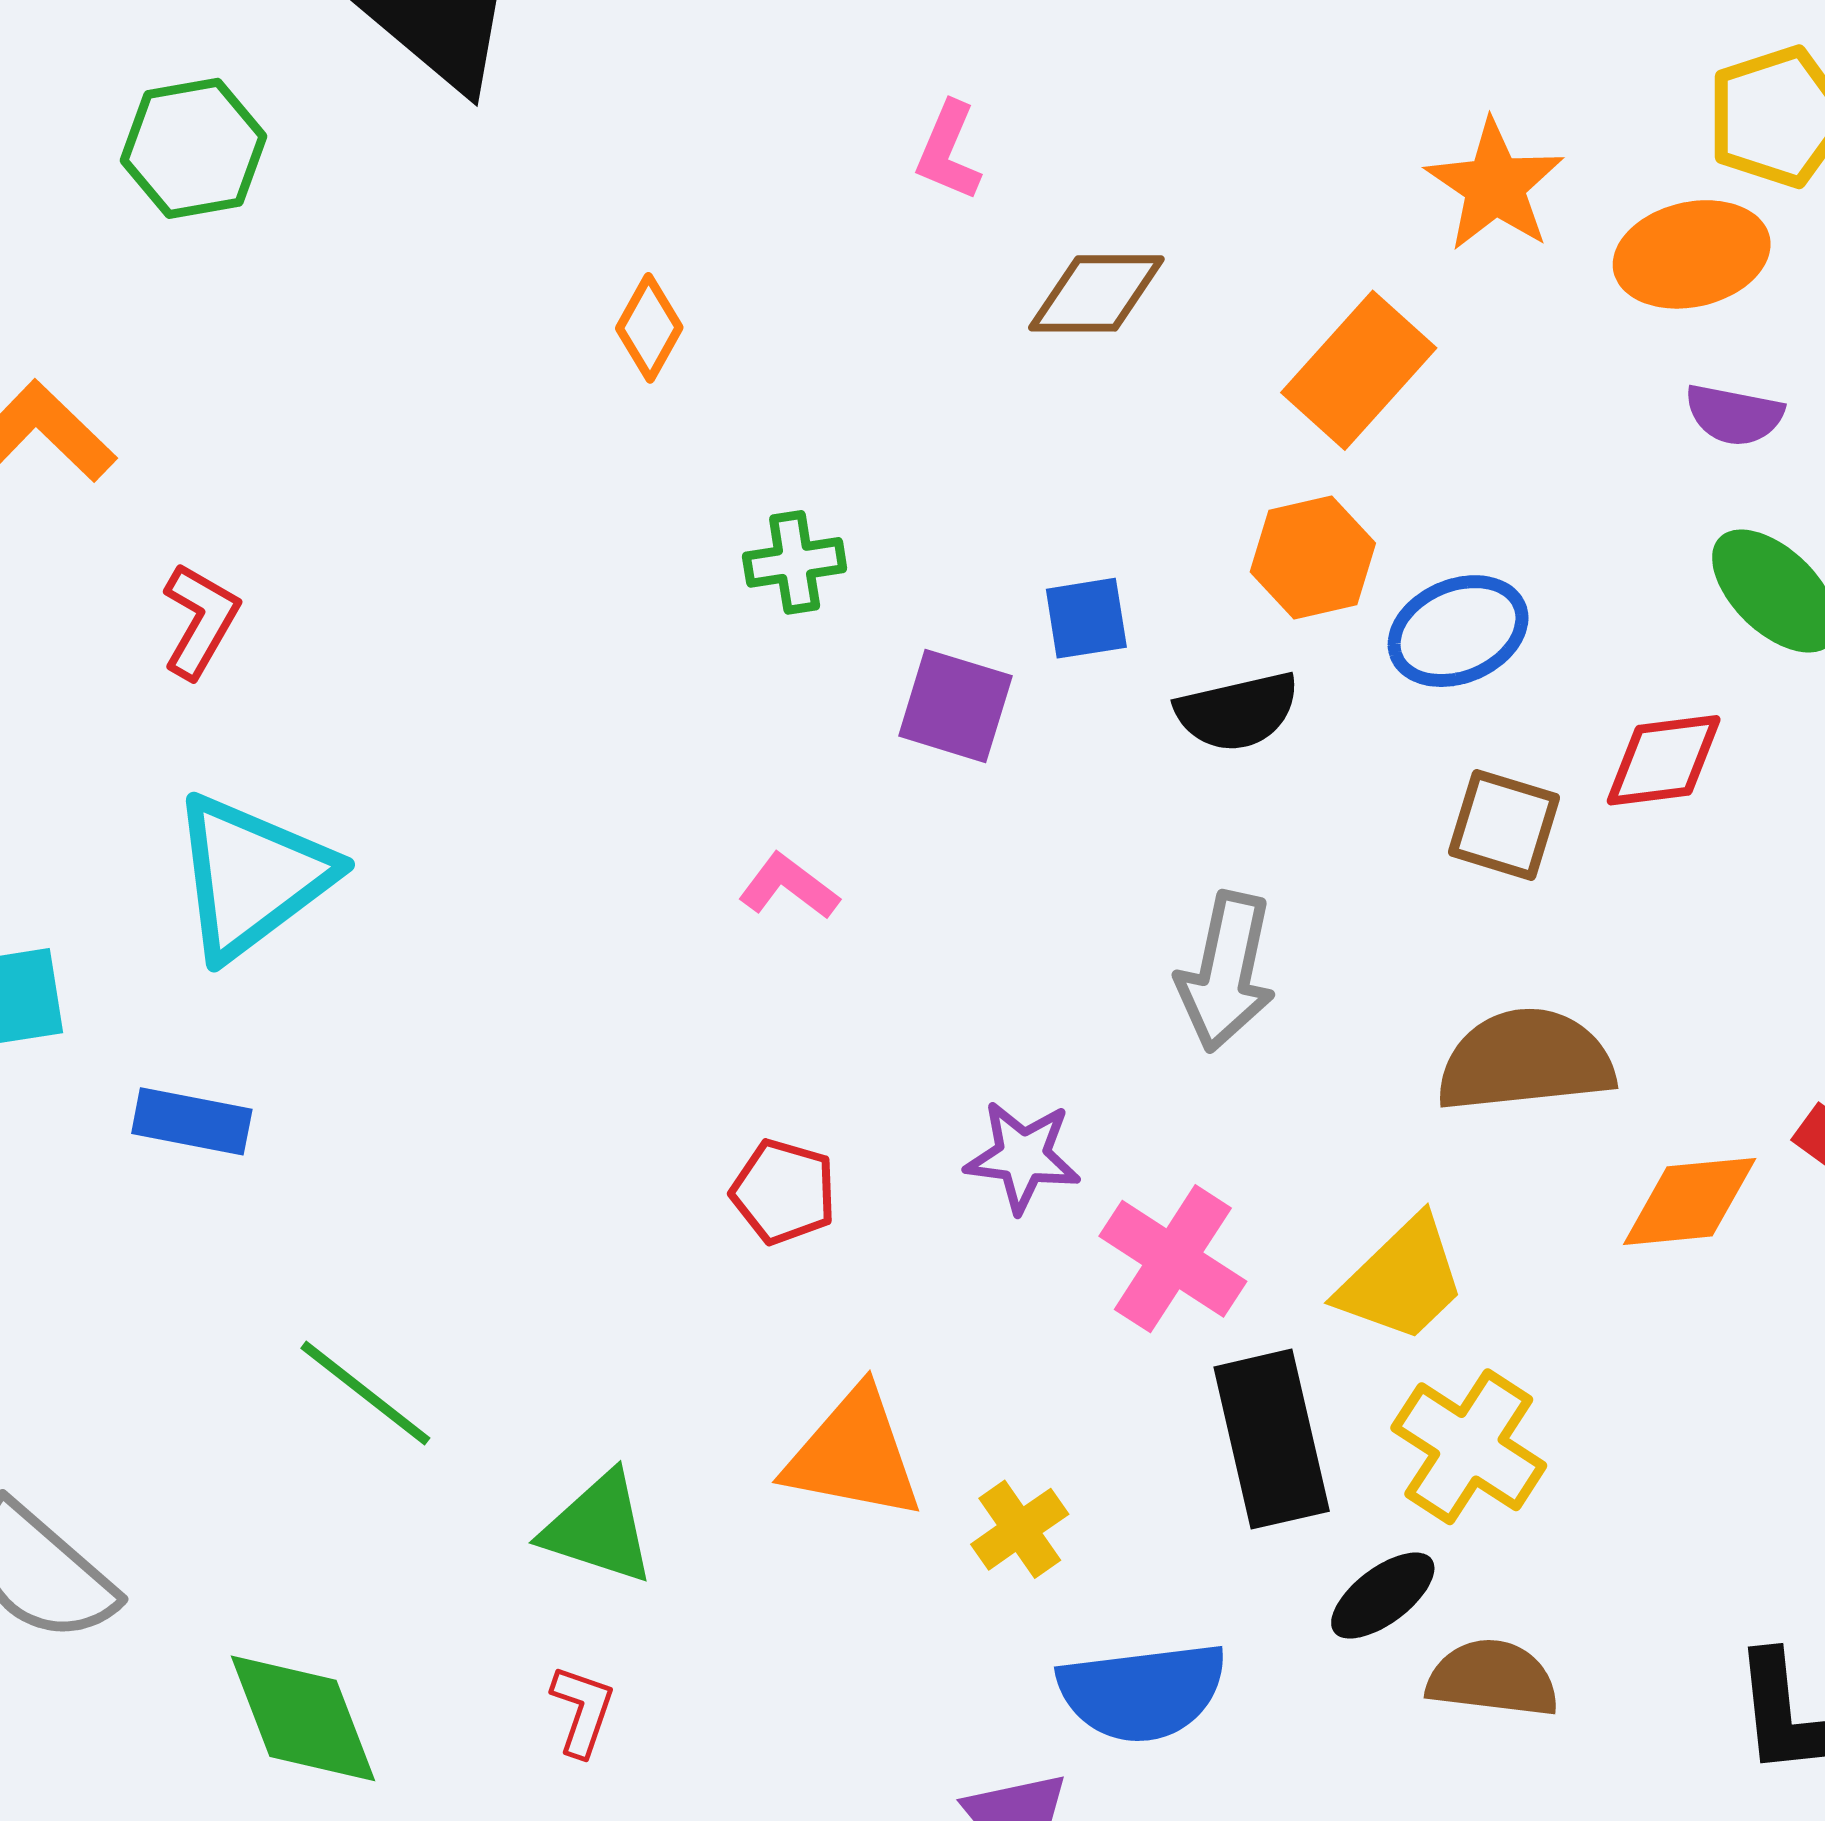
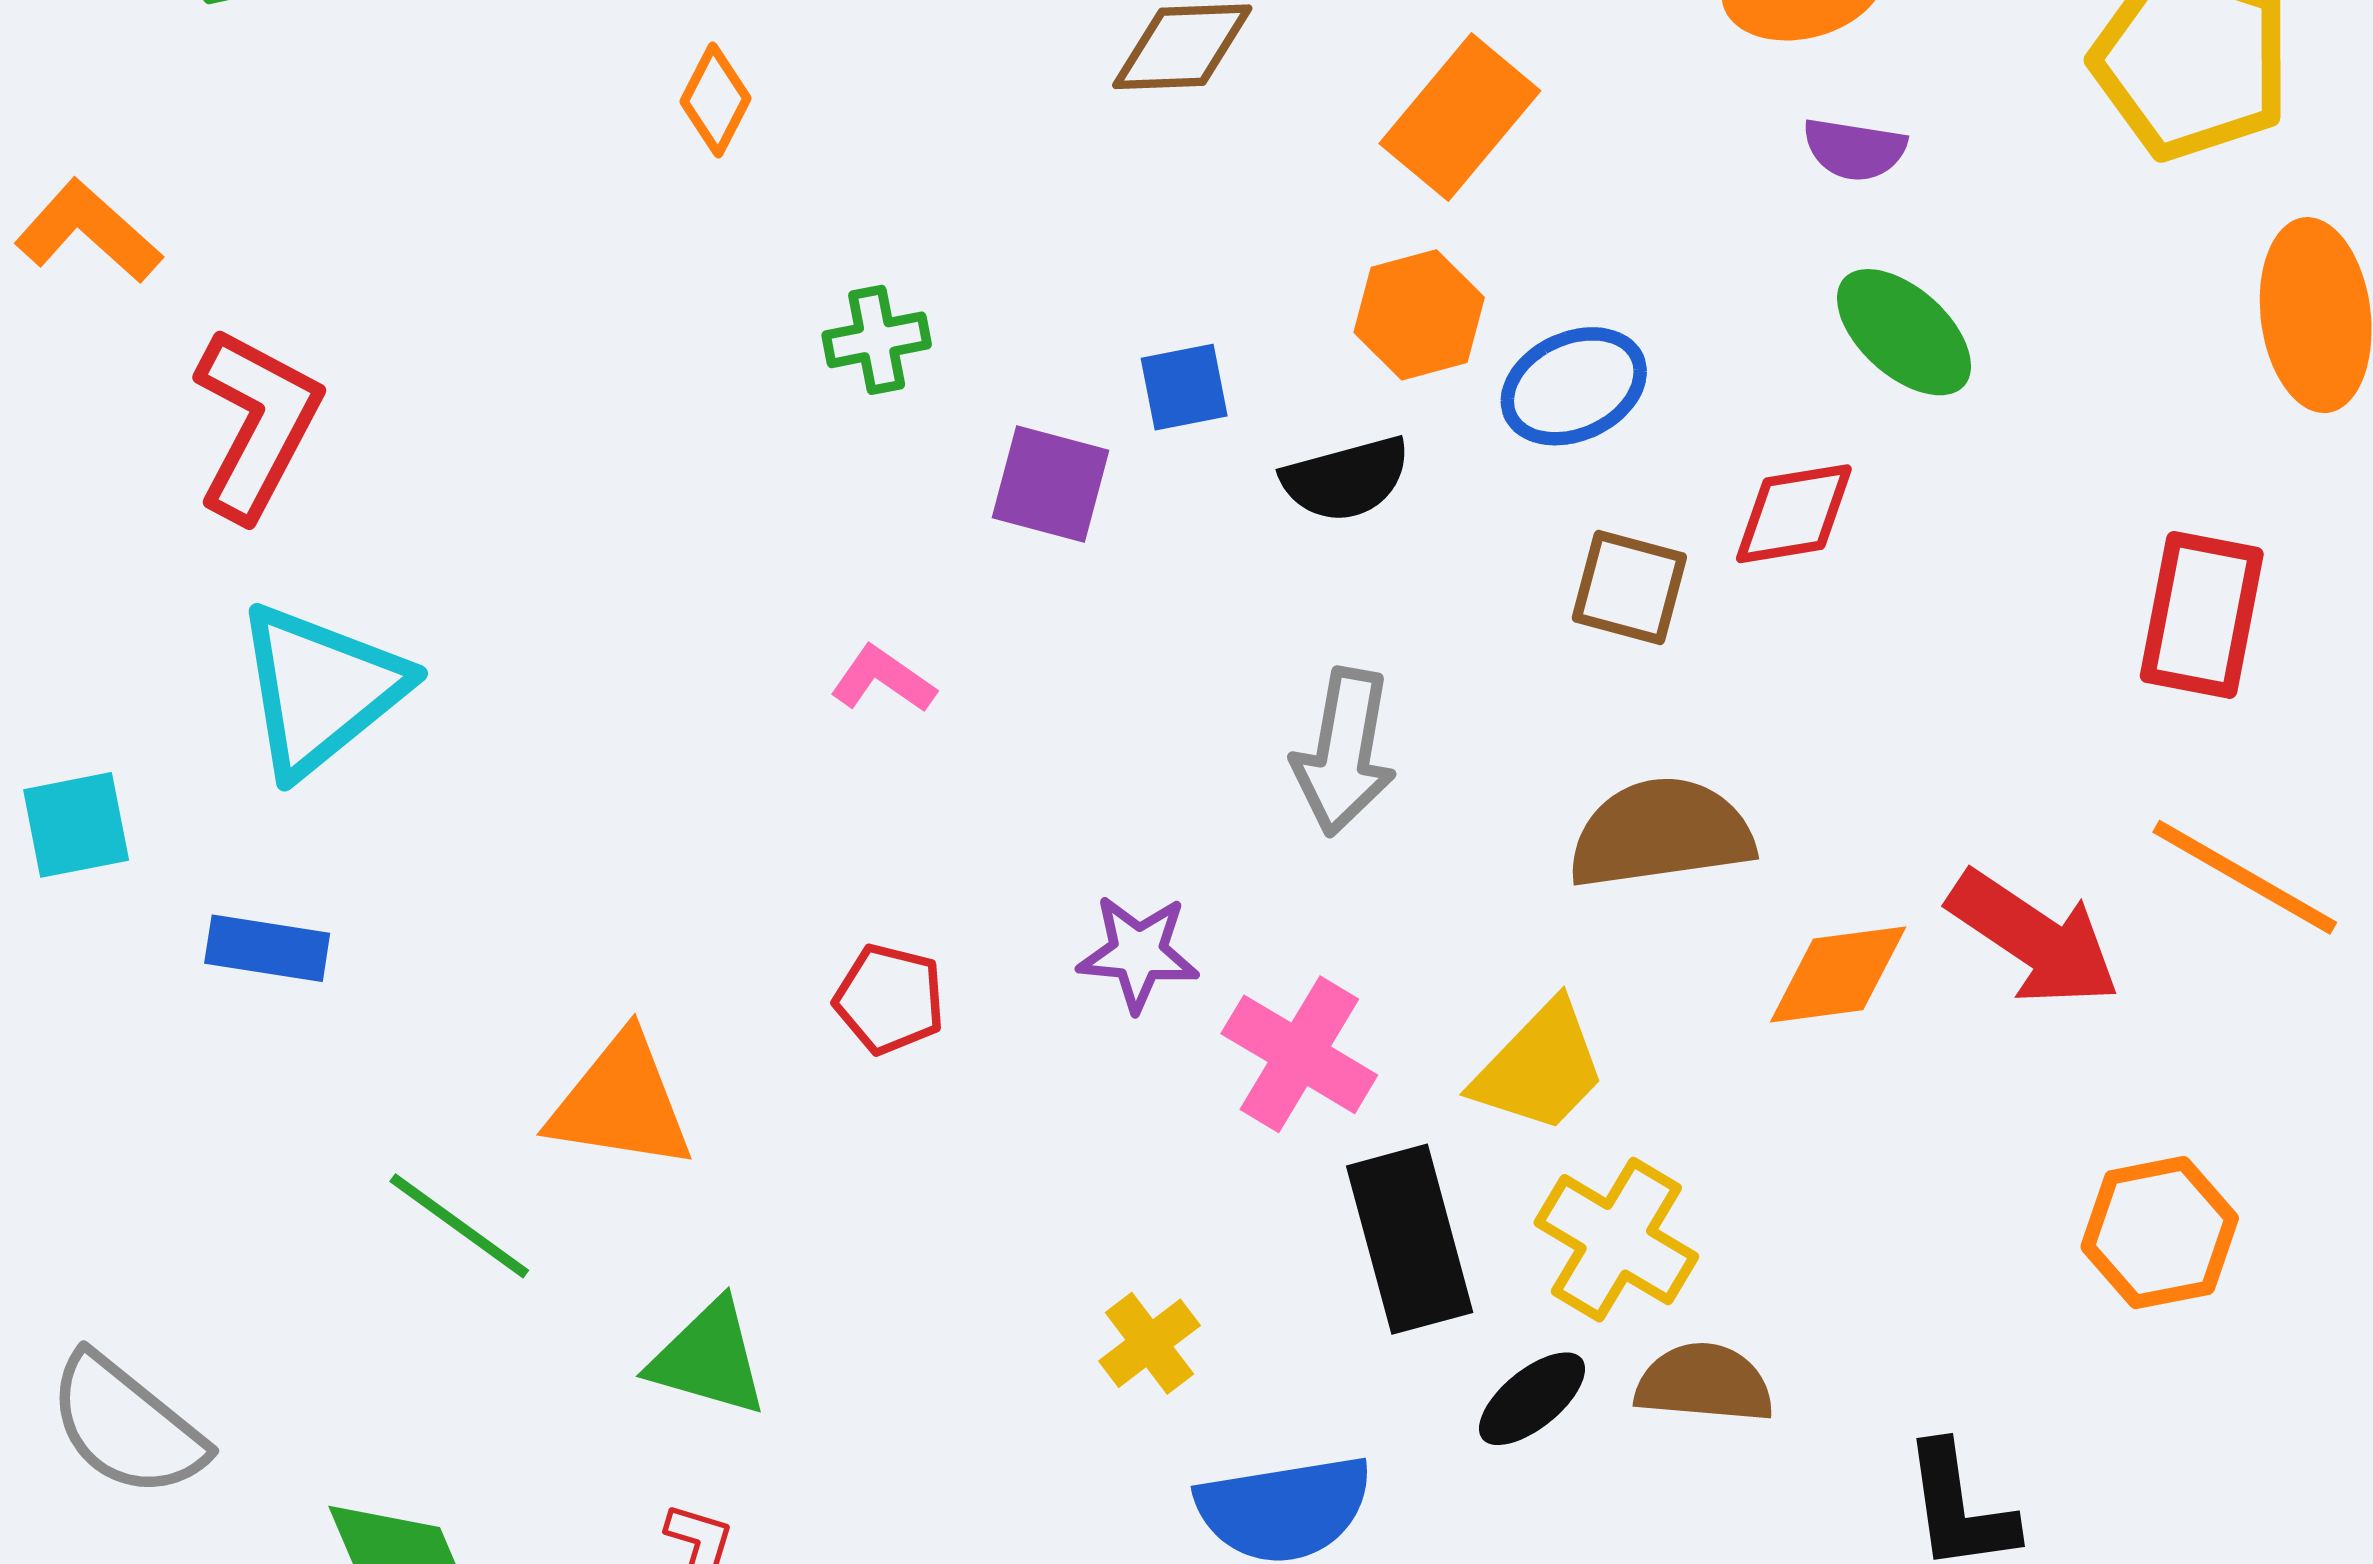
red L-shape: (200, 621) -> (257, 424), size x1.6
orange triangle: (854, 1454) -> (621, 1103), moved
brown semicircle: (1493, 1678) -> (1704, 1383), moved

